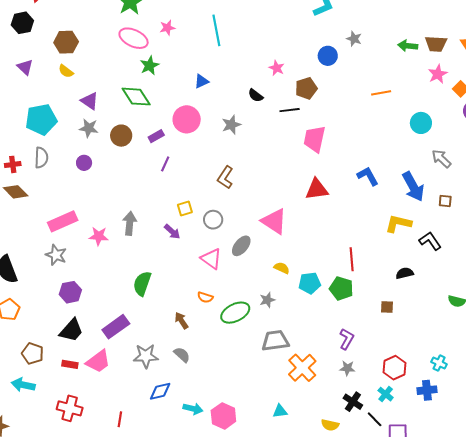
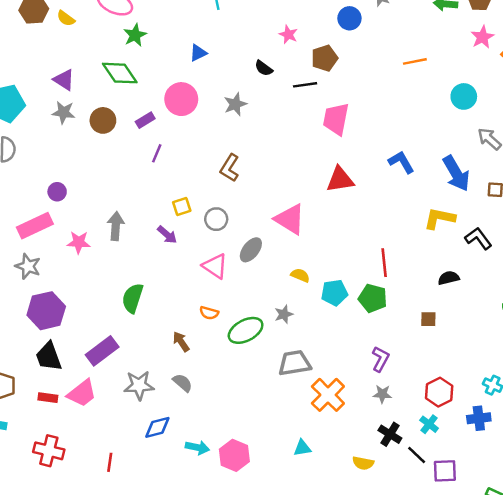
yellow semicircle: (66, 71) -> (66, 18), moved
purple circle: (84, 163) -> (57, 192), moved
purple hexagon: (70, 292) -> (46, 311), size x1.4
black trapezoid: (71, 330) -> (49, 357), turned 120

